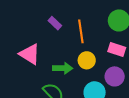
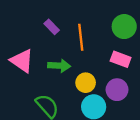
yellow circle: (87, 60) -> (86, 83), moved
green arrow: (63, 68) -> (59, 66), moved

